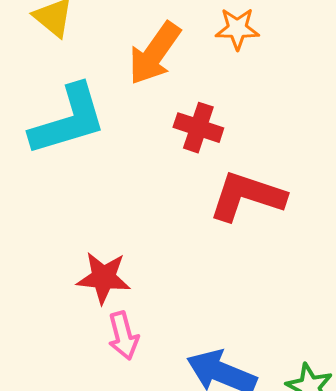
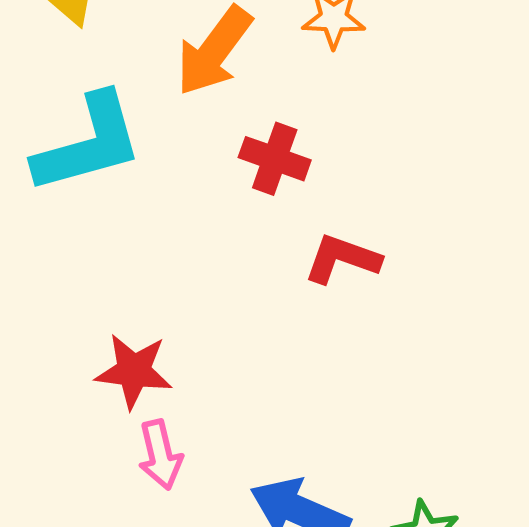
red L-shape: (247, 196) -> (342, 259), size x0.7

